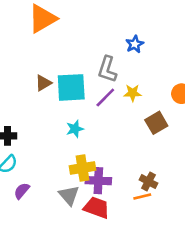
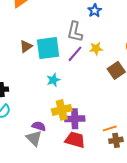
brown cross: (148, 181) -> (116, 140), moved, turned -32
purple semicircle: (22, 191) -> (39, 126), moved, turned 72
gray triangle: (69, 195) -> (34, 138), moved

